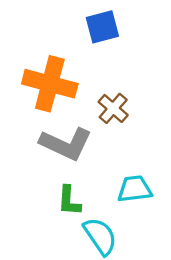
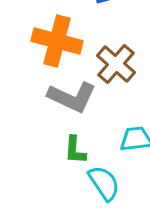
brown cross: (113, 108) -> (116, 64), size x1.4

